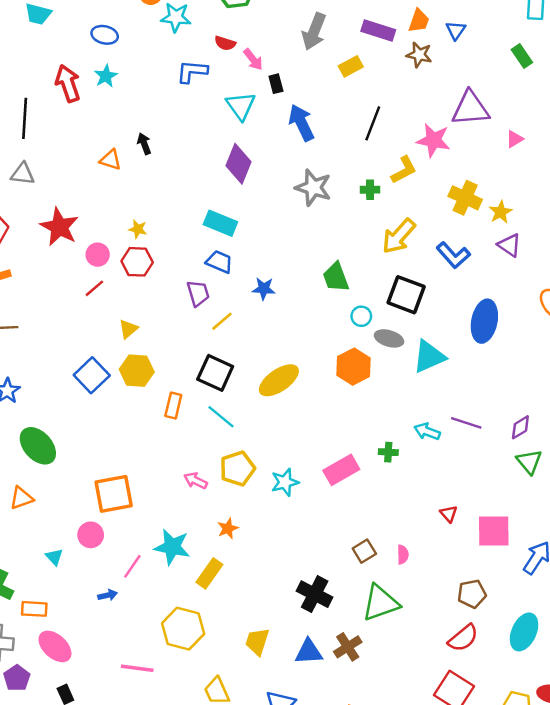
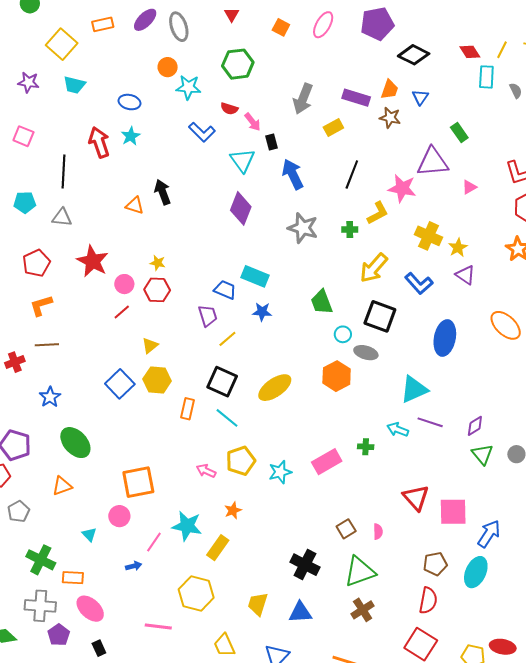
green rectangle: (522, 56) -> (459, 132), moved
blue L-shape: (192, 71) -> (202, 132), turned -140
black arrow: (144, 144) -> (163, 192), size x1.4
cyan rectangle: (220, 223) -> (255, 276), moved
cyan triangle: (429, 357) -> (414, 389), moved
red triangle: (449, 514) -> (416, 498), size x1.8
cyan ellipse: (524, 632) -> (476, 572), moved
red semicircle: (463, 638) -> (428, 600), turned -40
brown cross: (348, 647) -> (363, 610), moved

